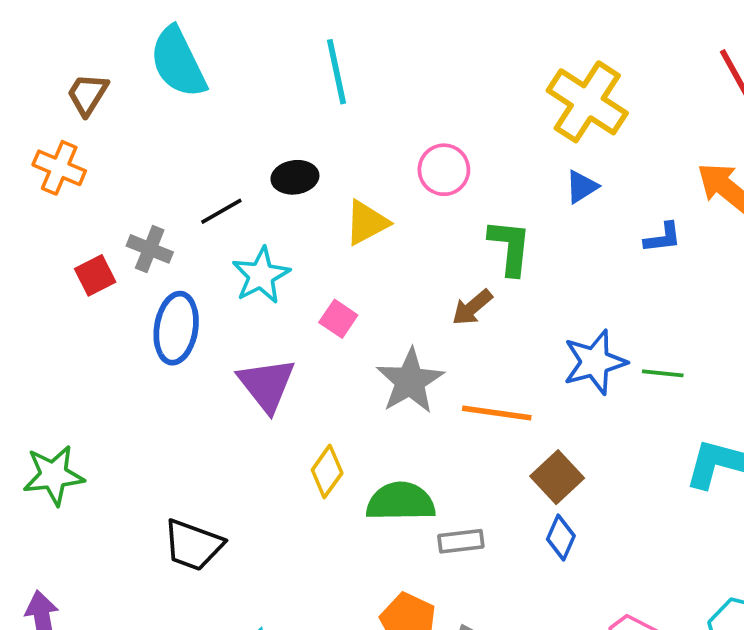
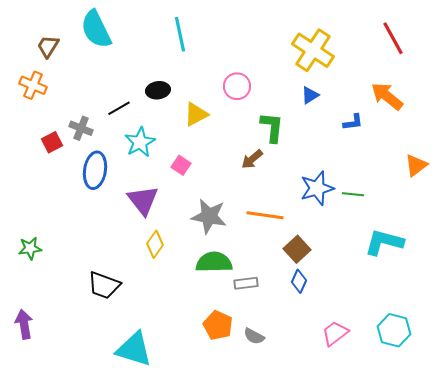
gray star: (410, 381) -> (209, 216), moved, turned -30
yellow diamond: (327, 471) -> (155, 244), moved
green star: (54, 475) -> (30, 248), size x0.7

